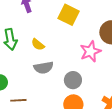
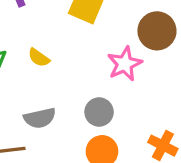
gray semicircle: (43, 68) -> (40, 118), moved

